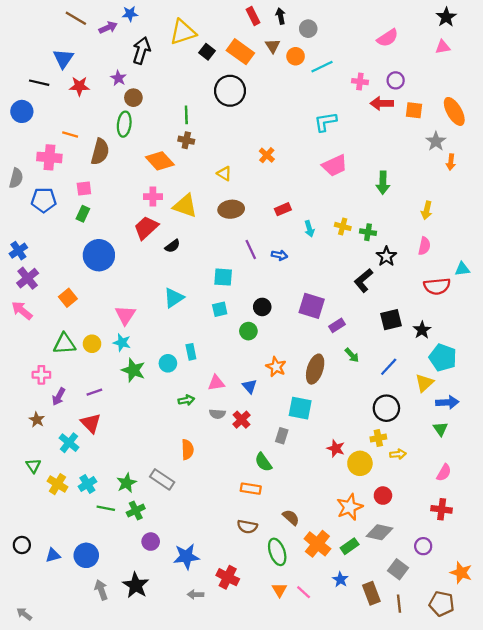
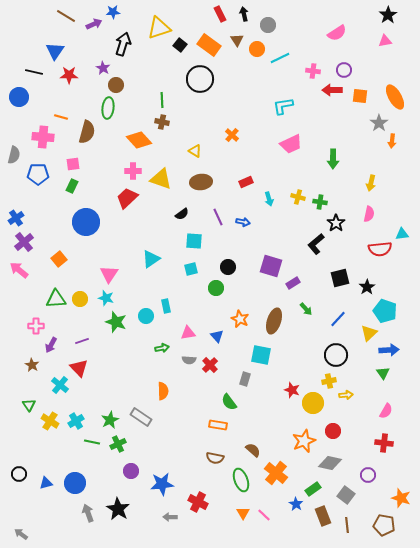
black semicircle: (172, 246) -> (182, 214), moved
green rectangle: (350, 546) -> (313, 489), moved

